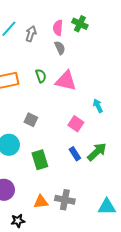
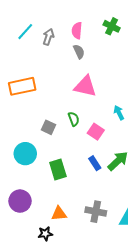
green cross: (80, 24) -> (112, 26), moved
green semicircle: (41, 76) -> (74, 119), moved
gray cross: (65, 200) -> (96, 212), moved
black star: (18, 221) -> (45, 234), moved

